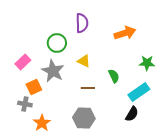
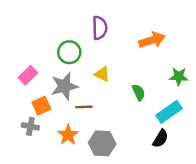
gray star: (53, 71) -> (64, 86), turned 30
brown line: (88, 88) -> (84, 107), moved
orange star: (42, 123) -> (68, 135), moved

